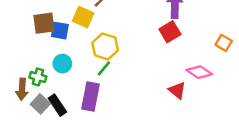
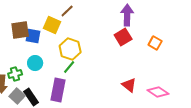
orange square: (224, 43) -> (155, 43), moved
pink diamond: (199, 72) -> (158, 92), moved
green cross: (38, 77) -> (15, 74), turned -32

